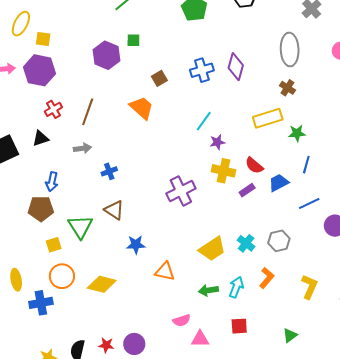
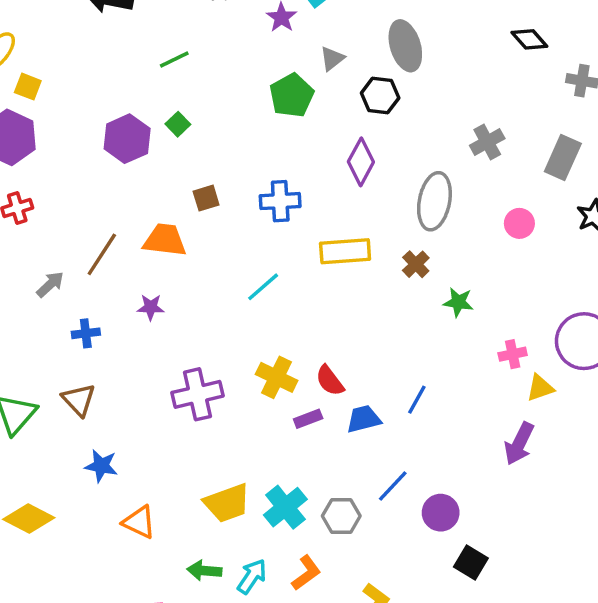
green square: (133, 40) -> (178, 124), turned 32
purple diamond: (236, 67) -> (361, 162), moved
orange trapezoid: (142, 108) -> (165, 240), turned -48
brown line: (88, 112) -> (102, 254), moved
yellow rectangle: (268, 118) -> (345, 251), moved
green star: (297, 133) -> (458, 302), moved
purple star: (217, 142) -> (151, 307), moved
gray arrow: (82, 148) -> (50, 284), turned -48
blue line: (309, 203) -> (393, 486), moved, turned -35
cyan cross: (246, 243) -> (285, 507), size x1.4

